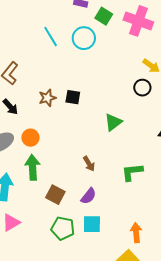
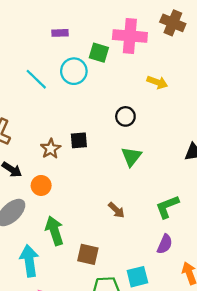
green square: (104, 16) -> (99, 53), moved
black circle: (142, 88) -> (125, 116), moved
orange circle: (30, 138) -> (41, 185), moved
purple semicircle: (89, 196) -> (165, 244), moved

